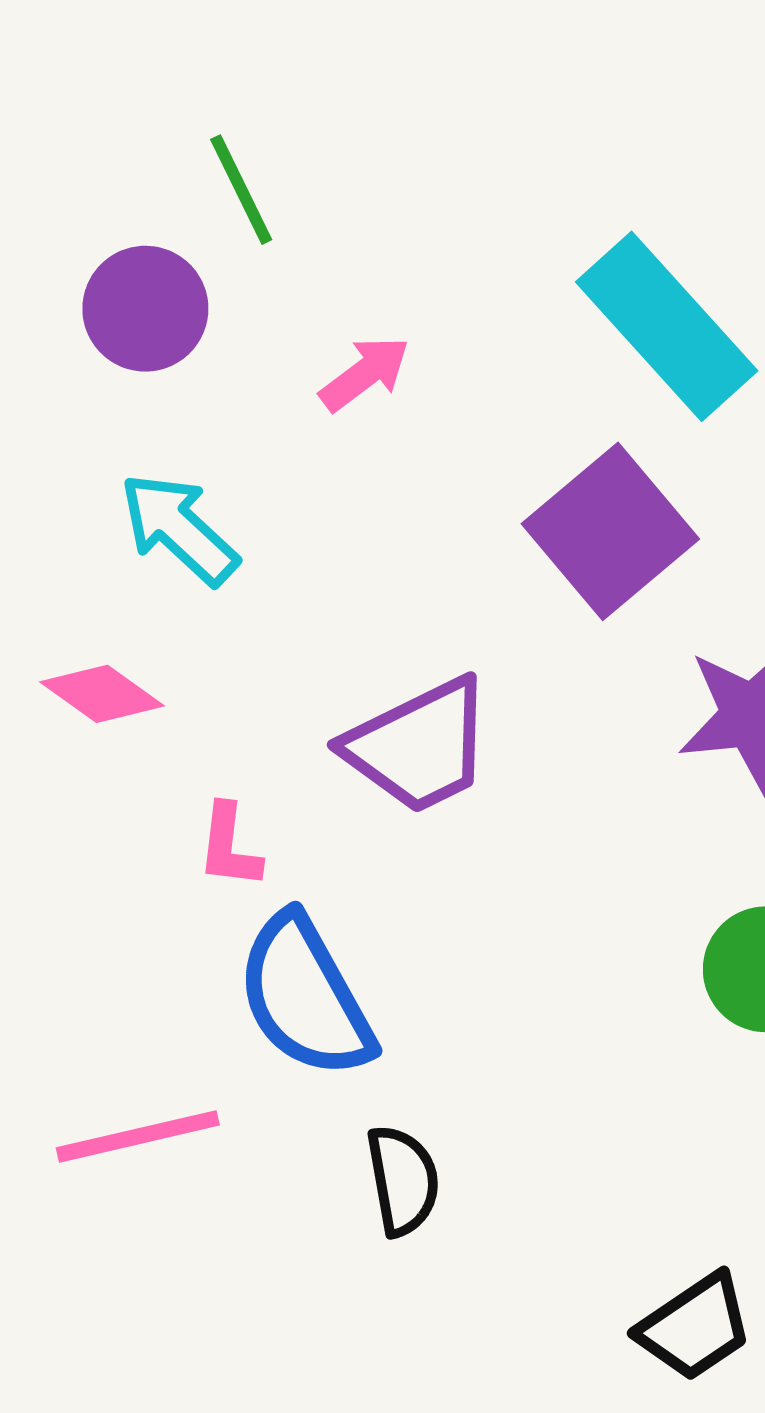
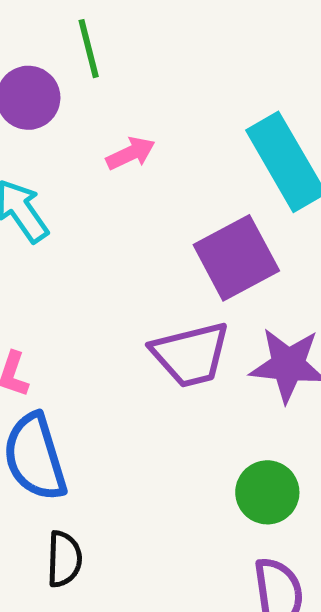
purple trapezoid: (419, 746) -> (191, 354), moved

